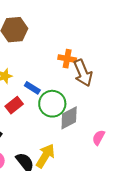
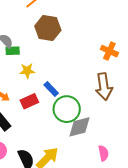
orange cross: (67, 59) -> (109, 51), moved
pink semicircle: (99, 138) -> (103, 153), turned 126

